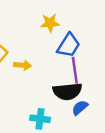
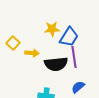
yellow star: (50, 23) -> (52, 29), moved
black semicircle: (67, 91) -> (56, 64), moved

